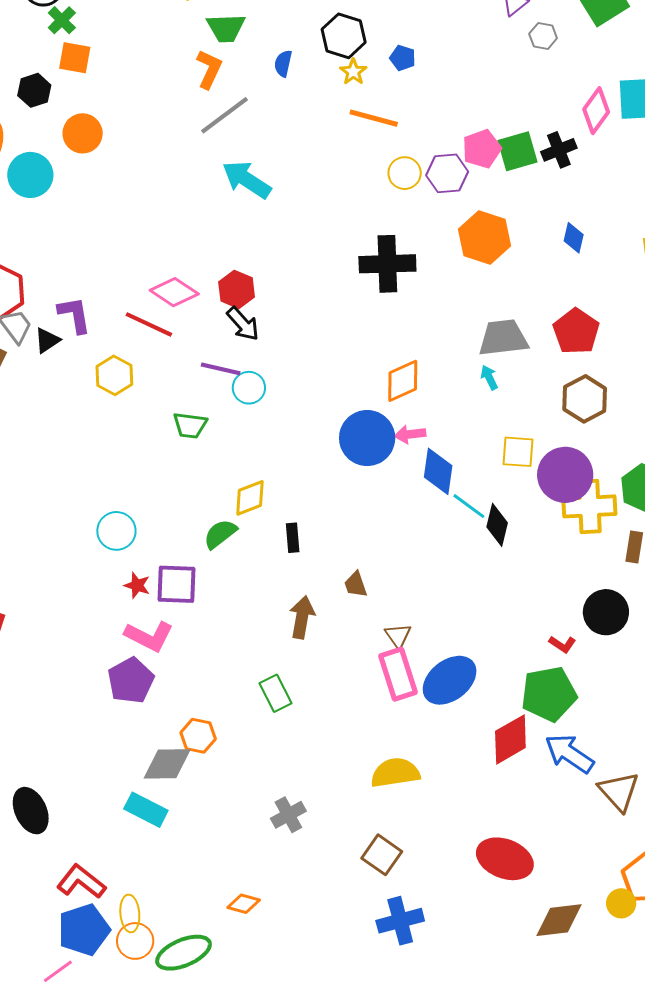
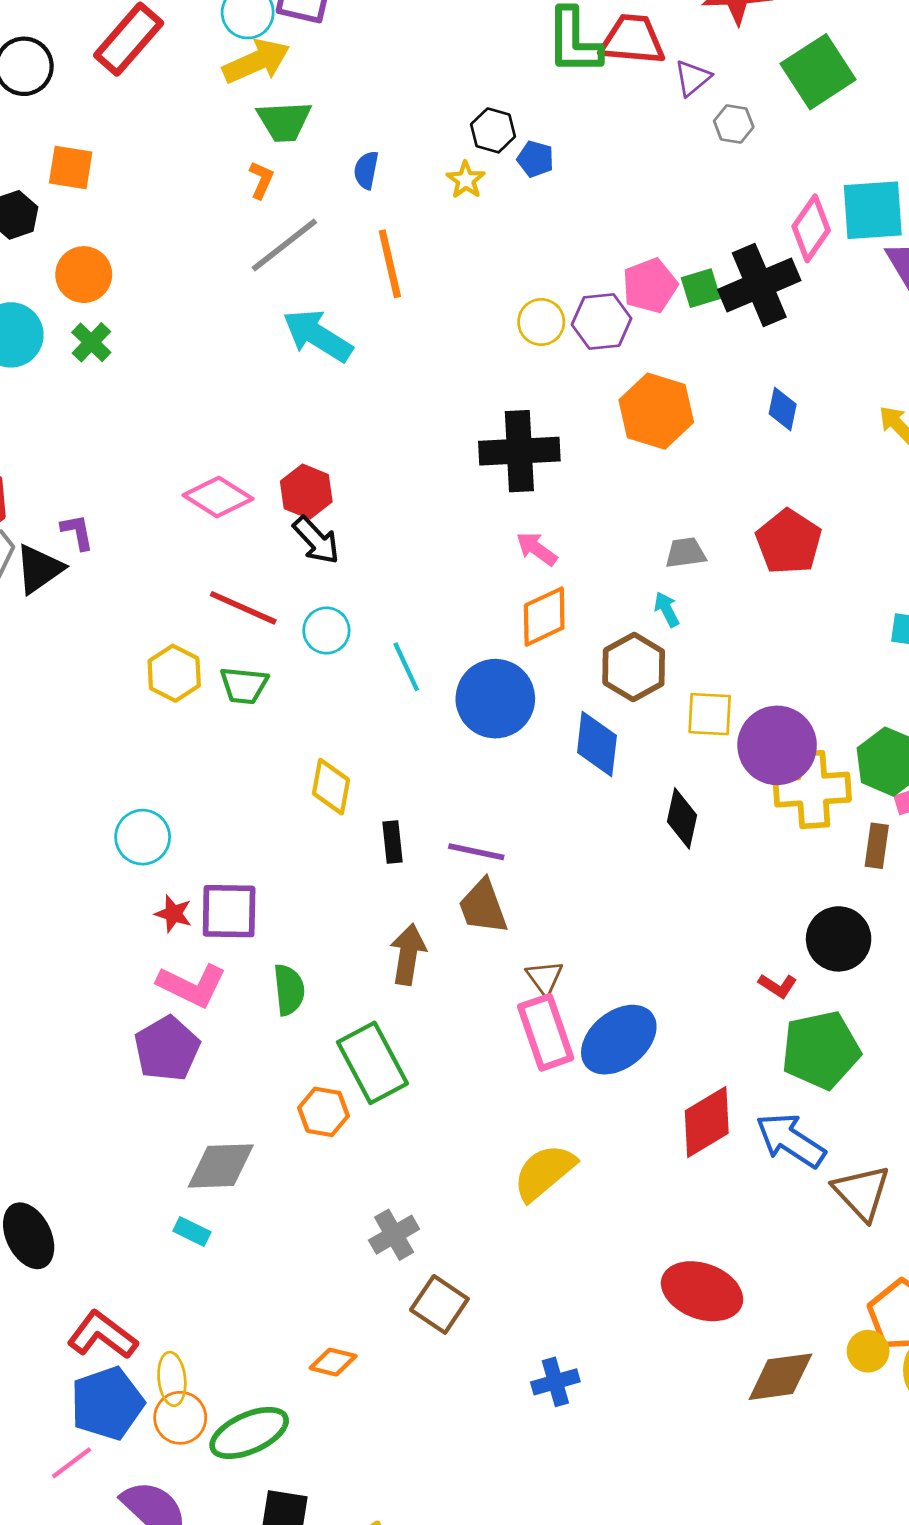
green cross: (62, 20) -> (91, 342), moved
black hexagon: (344, 36) -> (493, 130), moved, size x0.7
orange L-shape: (209, 69) -> (261, 180), size x0.7
orange line: (374, 118) -> (390, 264), moved, turned 63
black cross: (559, 150) -> (759, 285), size x1.6
green square: (518, 151) -> (701, 288), size x0.7
purple L-shape: (75, 315) -> (77, 532), size x0.7
red line: (149, 324) -> (243, 608), moved
gray trapezoid: (503, 338) -> (686, 553), size x0.6
black triangle: (47, 340) -> (39, 569), size x1.4
purple line: (221, 369) -> (476, 852), moved
yellow hexagon: (114, 375) -> (174, 673), moved
brown hexagon: (585, 399) -> (634, 667), moved
pink arrow: (410, 434) -> (537, 549), moved, turned 44
yellow diamond: (250, 498) -> (331, 787), turned -57
cyan line: (469, 506) -> (406, 667), moved, turned 30
green semicircle: (220, 534) -> (289, 990), moved, turned 123
brown trapezoid: (356, 585) -> (483, 907), size x1.5
green rectangle: (275, 693) -> (372, 1063), size x1.5
green pentagon: (549, 694) -> (821, 1050), moved
orange hexagon: (198, 736) -> (323, 1112), moved
yellow semicircle: (395, 773) -> (544, 1172), turned -30
cyan rectangle: (146, 810) -> (192, 1231), size x0.6
brown square: (382, 855) -> (439, 1304), moved
blue cross: (400, 921) -> (555, 1382), size x0.7

